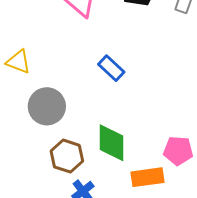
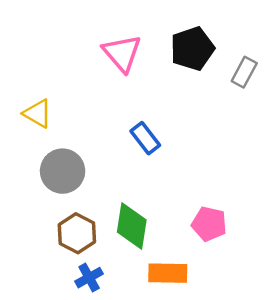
pink pentagon: (178, 151) -> (209, 224), moved

